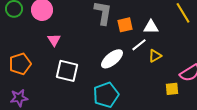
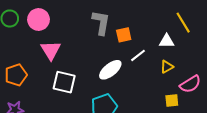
white triangle: (151, 27) -> (167, 41), moved
pink triangle: (54, 40) -> (51, 50), size x1.5
yellow triangle: (155, 56) -> (167, 67), moved

